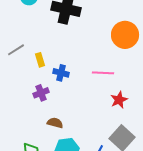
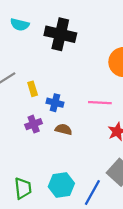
brown semicircle: (55, 123) -> (64, 129), moved

